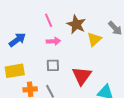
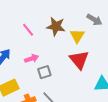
pink arrow: (53, 41) -> (32, 59), moved
red triangle: (82, 76) -> (79, 60), moved

